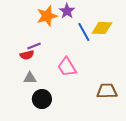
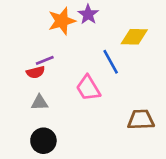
blue line: (84, 32) -> (111, 62), moved
black circle: (42, 99) -> (43, 141), moved

